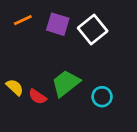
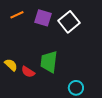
green trapezoid: (66, 83) -> (49, 62), turned -45
cyan circle: (102, 97) -> (76, 88), moved

